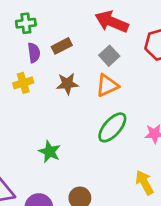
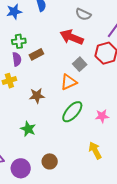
green cross: (26, 23) -> (19, 41), moved
gray square: (109, 56) -> (80, 64), moved
brown star: (67, 84) -> (37, 96), moved

